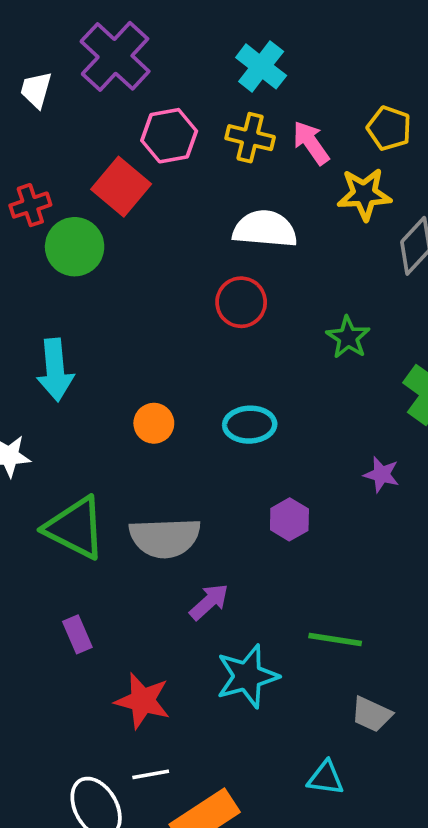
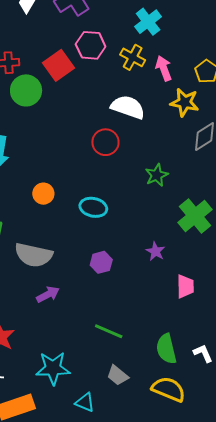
cyan star: (247, 676) -> (53, 368), moved

